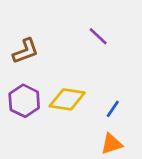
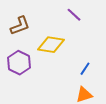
yellow diamond: (67, 99) -> (51, 45), moved

